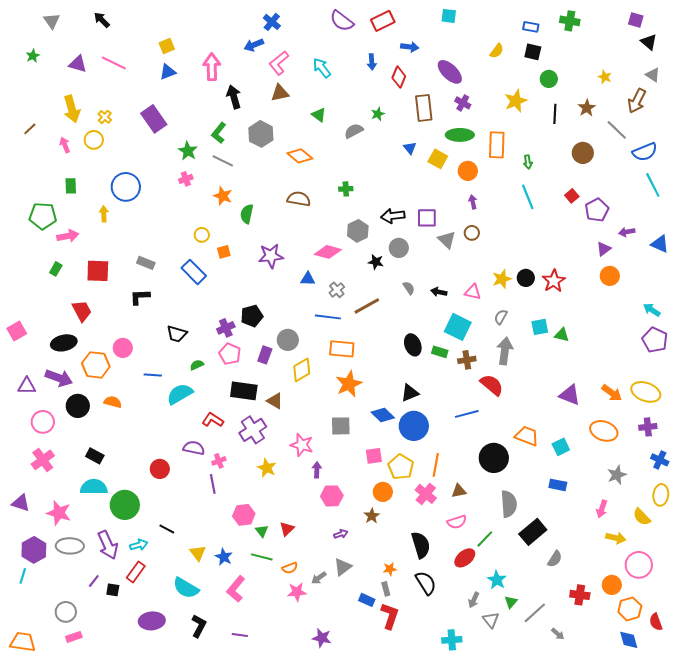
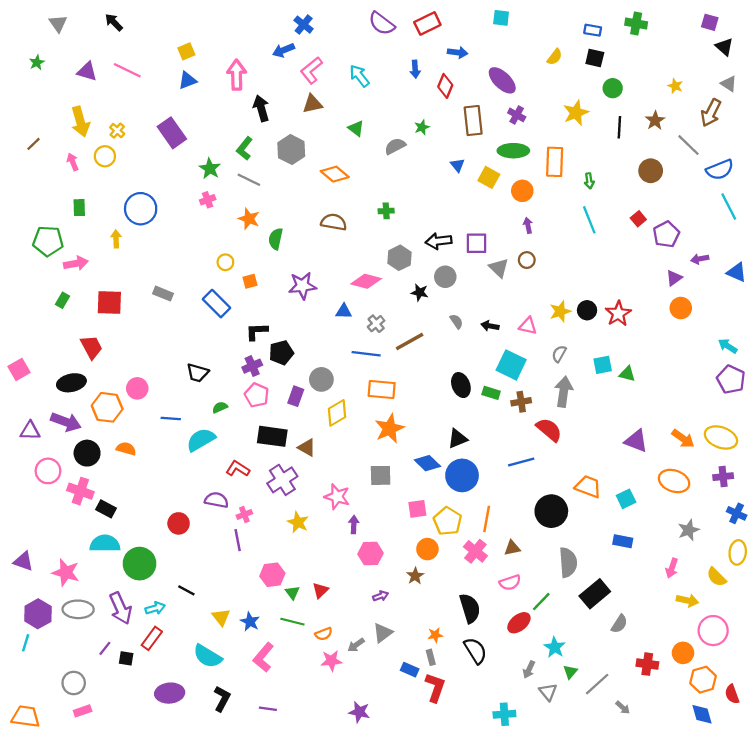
black L-shape: (140, 297) -> (257, 331), moved
pink cross: (43, 460) -> (80, 491), moved, turned -35

